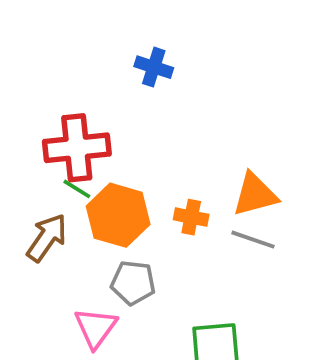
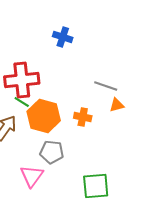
orange triangle: (255, 195) -> (117, 105), size x0.6
gray line: (253, 240) -> (106, 86), moved

